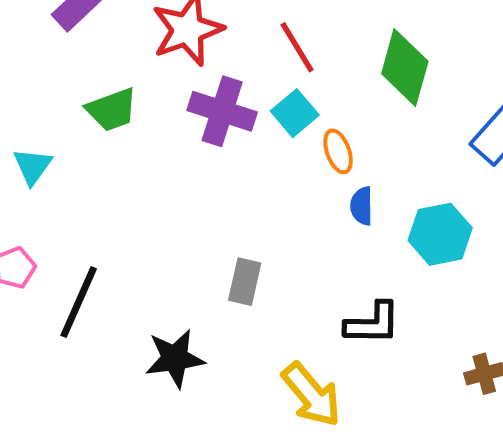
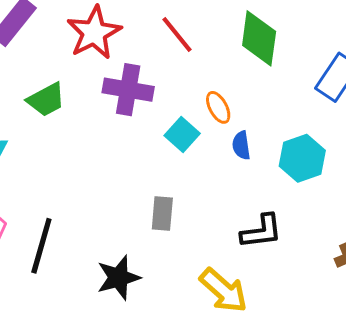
cyan square: (295, 113) -> (182, 134), moved

